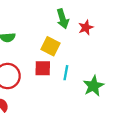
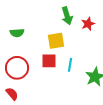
yellow square: (50, 46) -> (56, 41), turned -36

